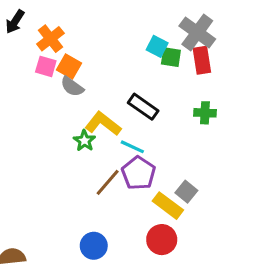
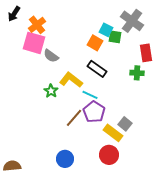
red rectangle: (202, 60) -> (146, 53), moved
pink square: (46, 66) -> (34, 43), size x1.6
orange square: (69, 66) -> (95, 43), moved
green star: (84, 141) -> (51, 91), moved

